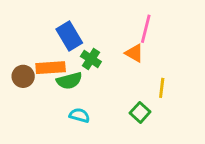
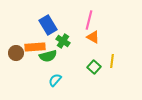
pink line: (146, 29) -> (89, 20), moved
green square: (140, 112) -> (94, 67), moved
cyan semicircle: (79, 115) -> (55, 80), turned -64

